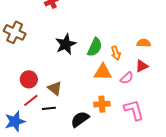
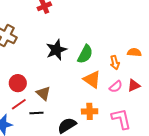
orange arrow: (116, 53) -> (115, 63), moved
red triangle: (142, 66) -> (134, 85), moved
orange triangle: (103, 72) -> (92, 79), turned 30

